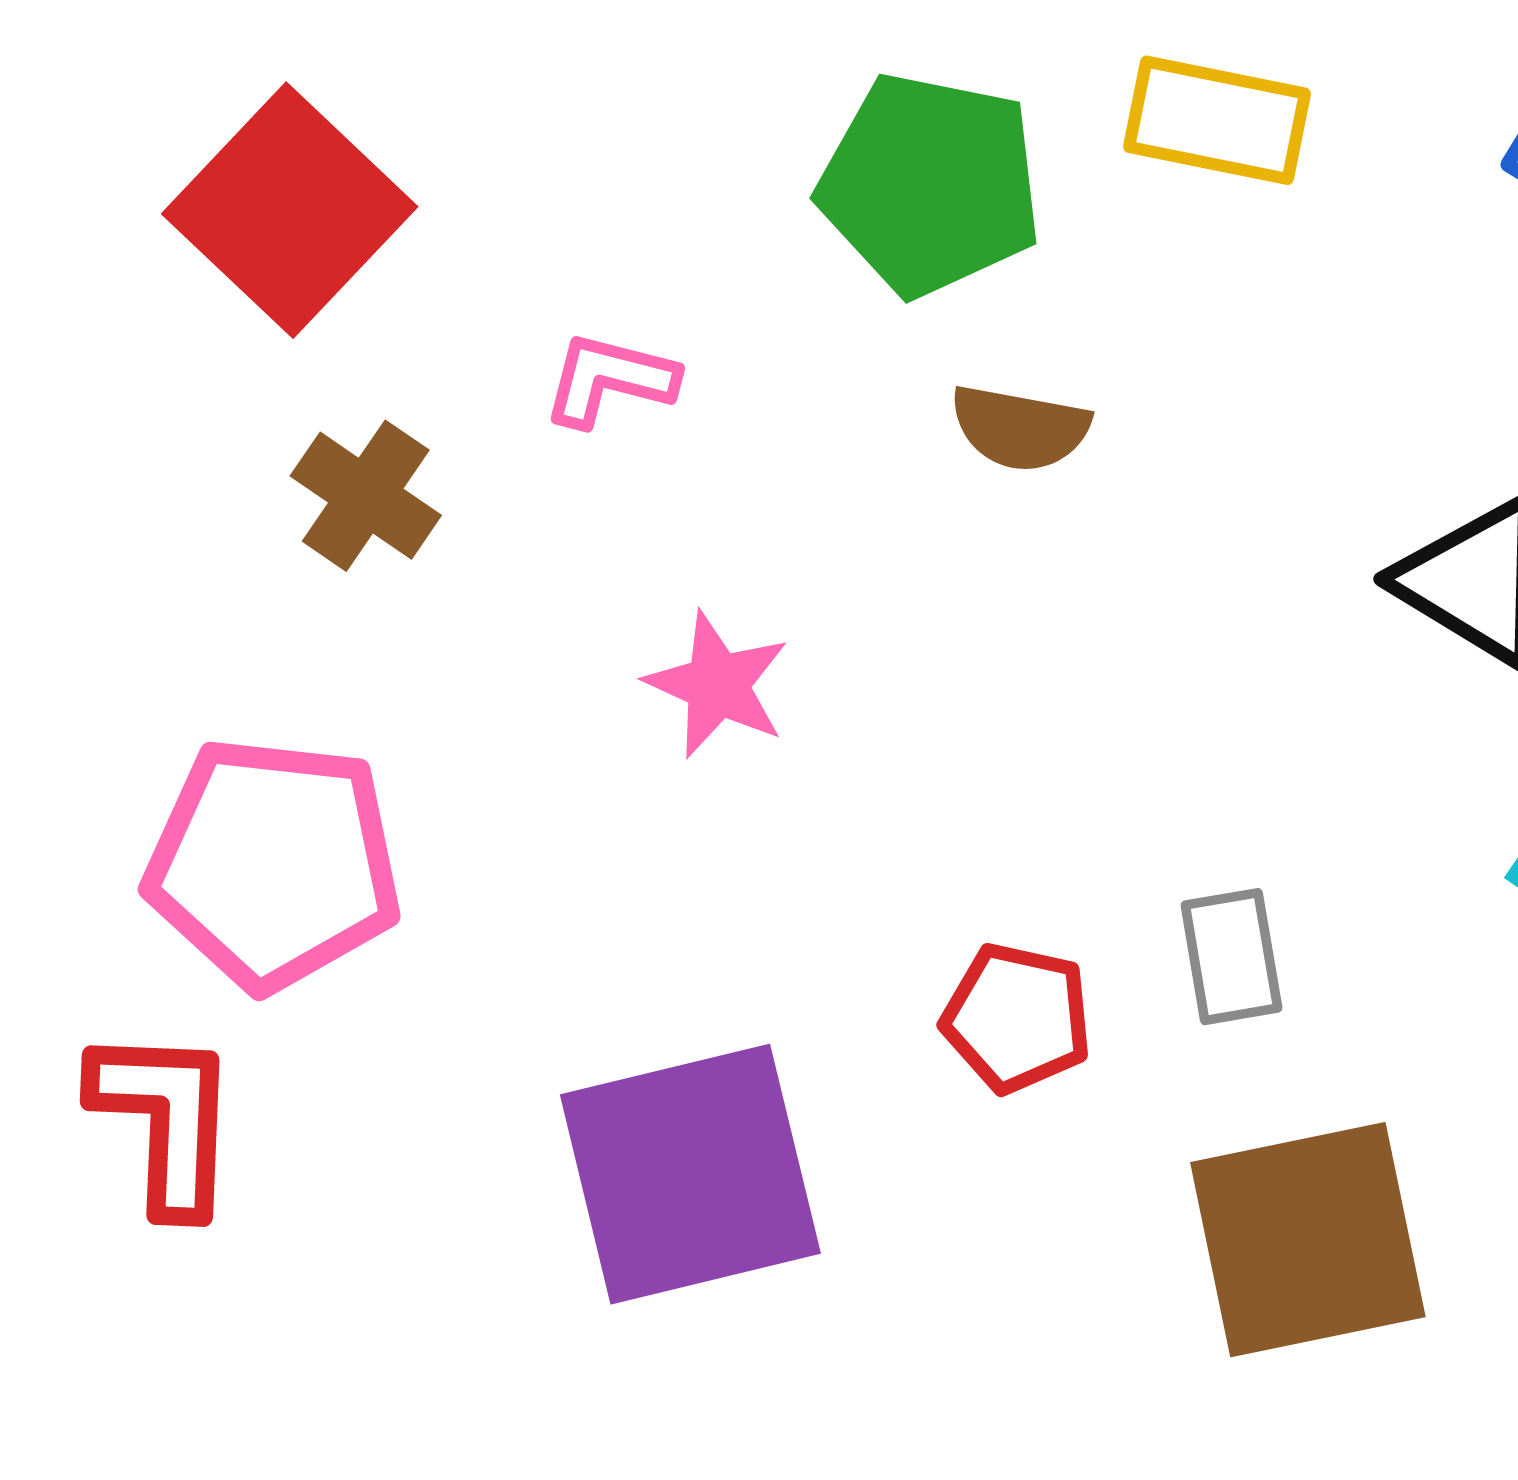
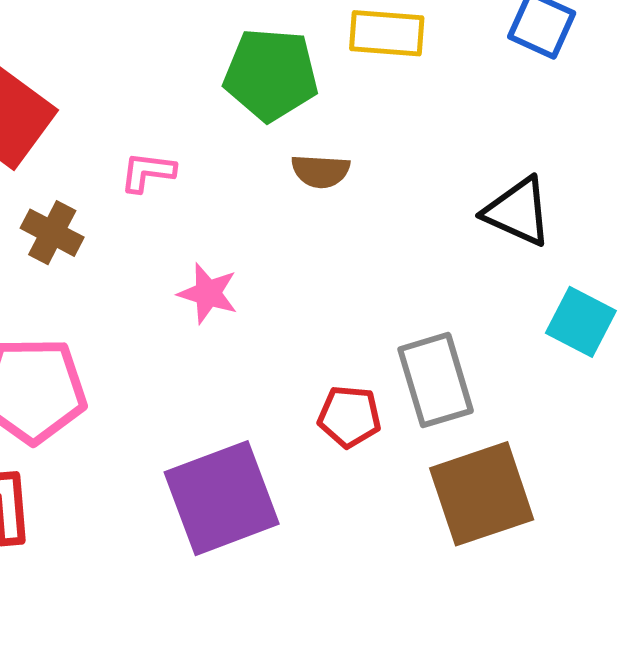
gray rectangle: (1231, 957) -> (435, 380), size x1.6

